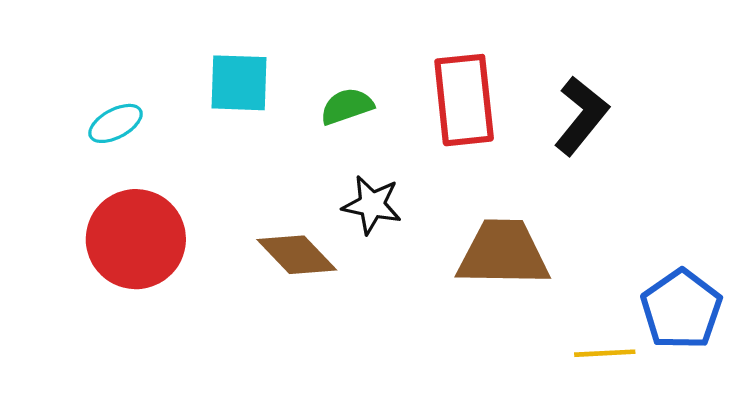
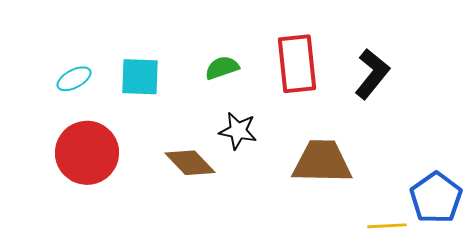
cyan square: (239, 83) -> (140, 77), moved

